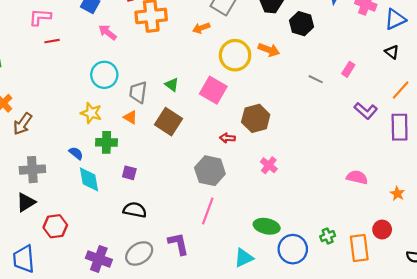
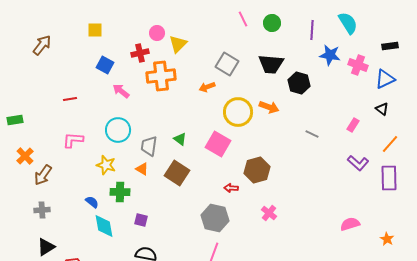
pink L-shape: (40, 17) -> (73, 140), moved
pink rectangle: (348, 69) -> (353, 125), moved
gray cross: (32, 170) -> (42, 210), moved, size x0.7
pink semicircle: (357, 177) -> (350, 224), turned -30

